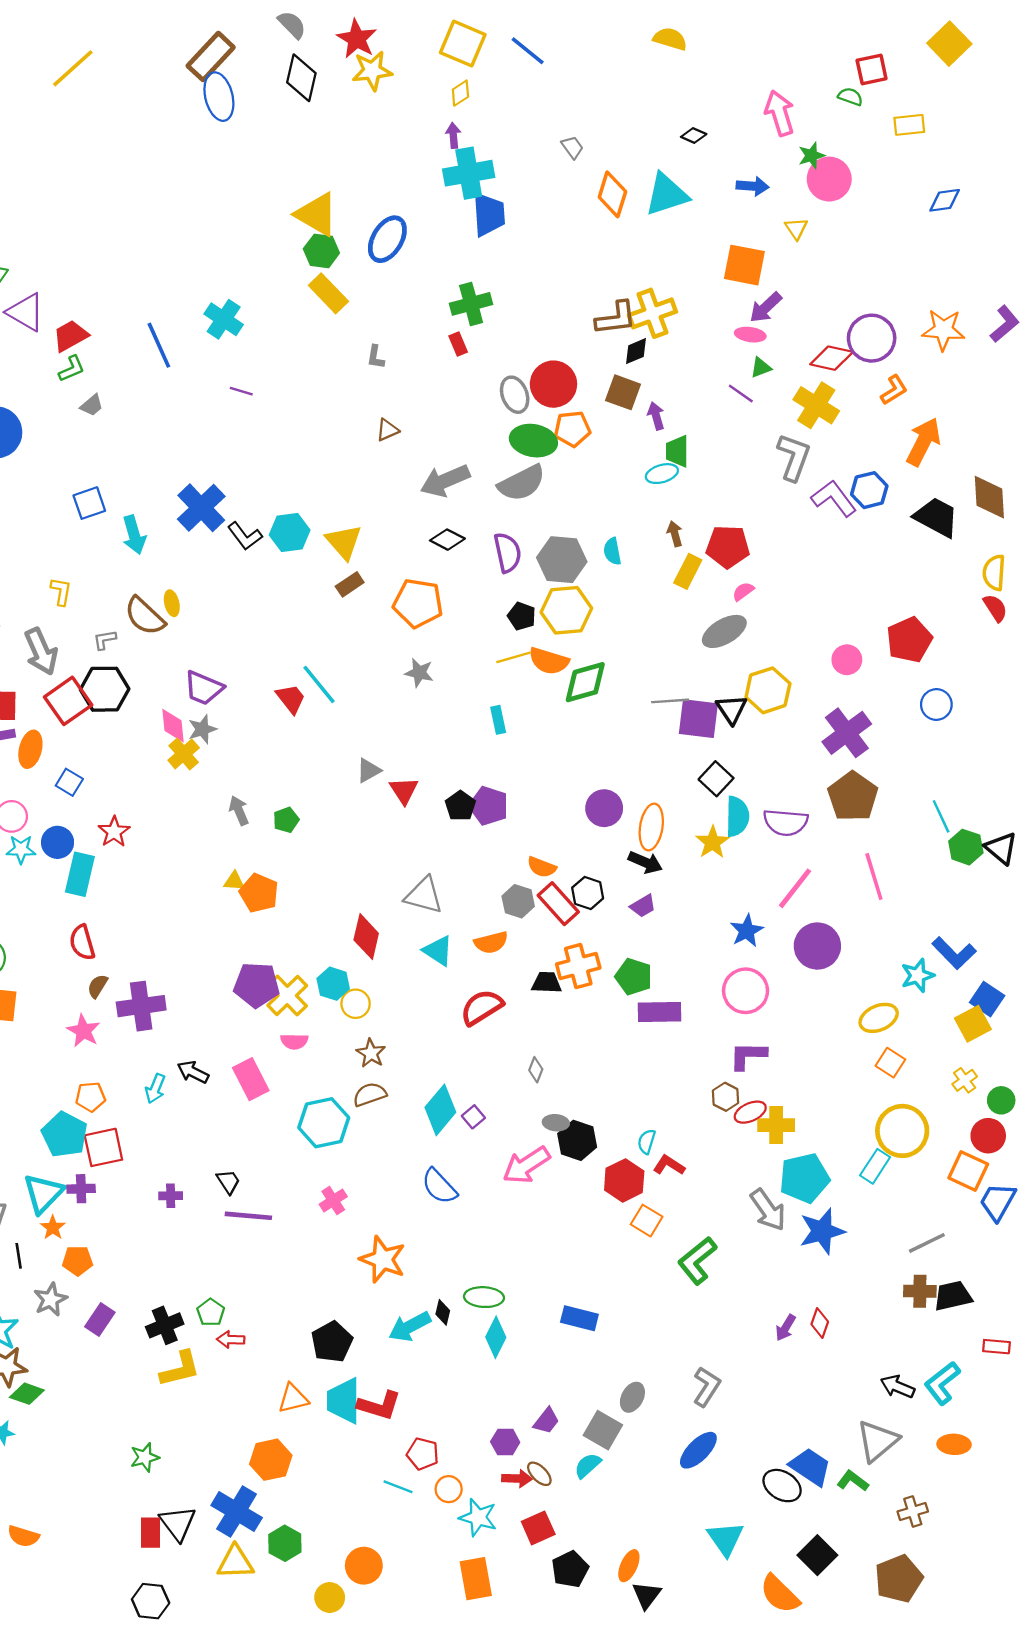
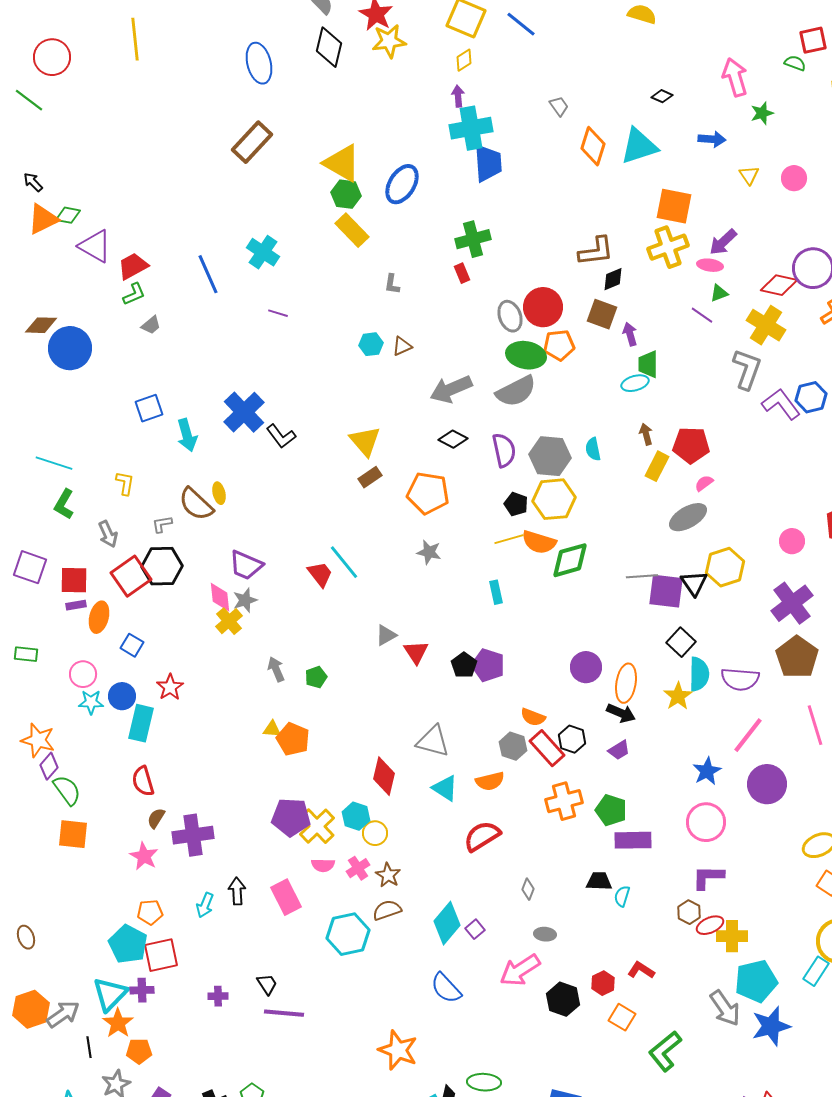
brown rectangle: (211, 57) -> (252, 142), moved
yellow line: (73, 68) -> (135, 39), turned -54
pink circle: (829, 179) -> (794, 178), moved, size x0.7
orange square: (744, 265) -> (674, 206), moved
yellow cross: (652, 313) -> (668, 247), moved
cyan hexagon: (290, 532) -> (371, 344), moved, size x0.7
gray arrow: (41, 651) -> (108, 534), size x0.7
black trapezoid: (546, 983) -> (599, 881), moved
black arrow: (193, 1072) -> (237, 891), turned 60
black hexagon: (577, 1140) -> (563, 999), moved
cyan semicircle: (647, 1142) -> (622, 896), moved
red hexagon: (624, 1180) -> (603, 983), size x0.7
pink cross: (333, 1200) -> (358, 868), moved
orange star: (53, 1228) -> (118, 1023), size x1.4

